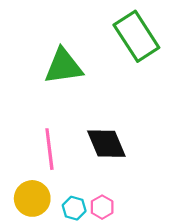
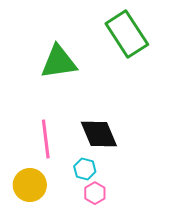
cyan hexagon: (74, 208) -> (85, 169), moved

